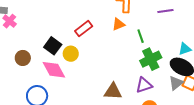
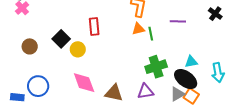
orange triangle: (119, 24) -> (138, 29), moved
red rectangle: (84, 29) -> (94, 26), turned -66
green line: (141, 36) -> (151, 34), moved
pink diamond: (54, 70) -> (84, 83), moved

